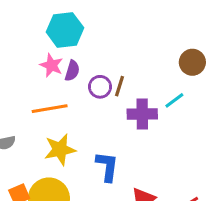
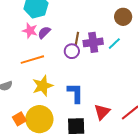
purple semicircle: (72, 71) -> (44, 32), turned -144
purple circle: (100, 87) -> (72, 51), moved
purple cross: (142, 114) -> (93, 42), moved

